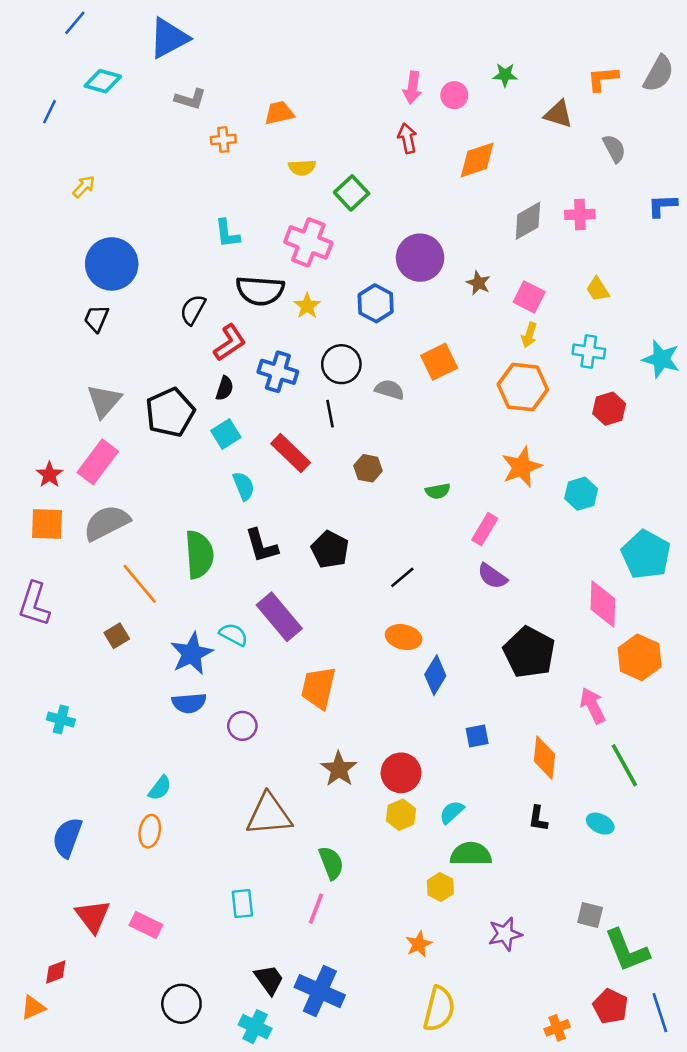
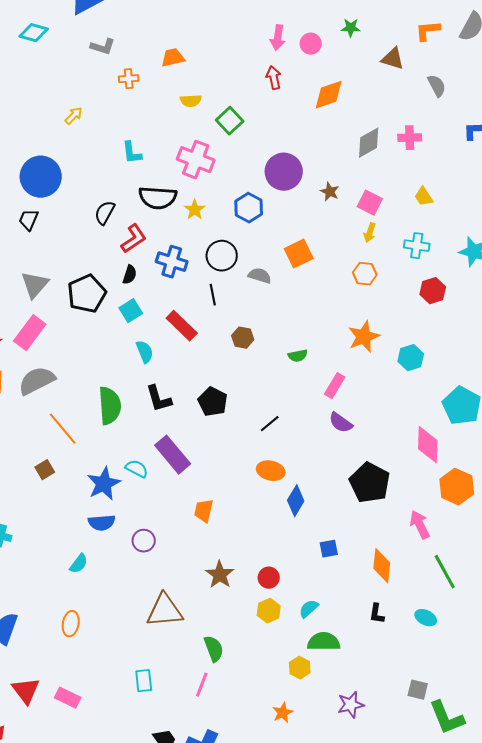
yellow arrow: (84, 187) -> (74, 116), moved
orange hexagon: (523, 387) -> (365, 274), size x0.6
orange trapezoid: (319, 688) -> (204, 511), size x0.7
red circle: (401, 773) -> (269, 578), size x0.7
cyan semicircle: (160, 788) -> (79, 564), moved

